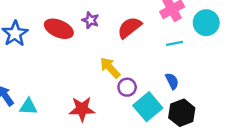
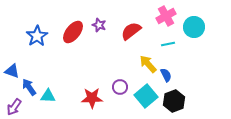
red ellipse: (59, 29) -> (73, 32), turned -75
yellow arrow: (110, 68) -> (148, 64), moved
purple circle: (127, 87) -> (120, 87), moved

